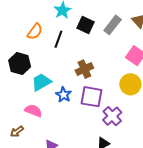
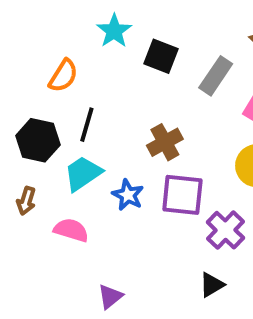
gray rectangle: (113, 25) -> (216, 76), moved
black line: (58, 39) -> (87, 125), moved
brown arrow: (17, 132) -> (26, 201), moved, turned -32

